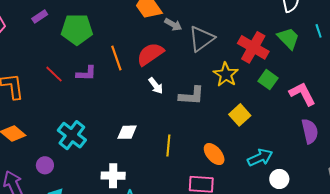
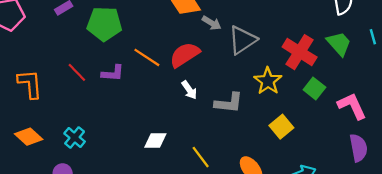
orange line: (116, 58) -> (147, 57), turned -40
cyan cross: (72, 135) -> (75, 138), moved, size x0.7
yellow line: (168, 145) -> (201, 157), turned -45

